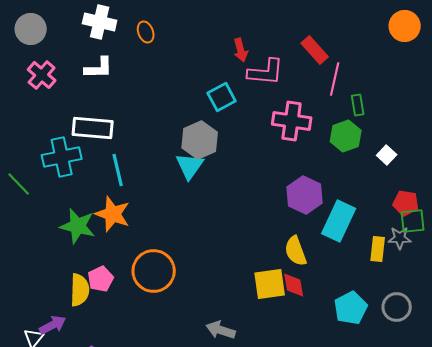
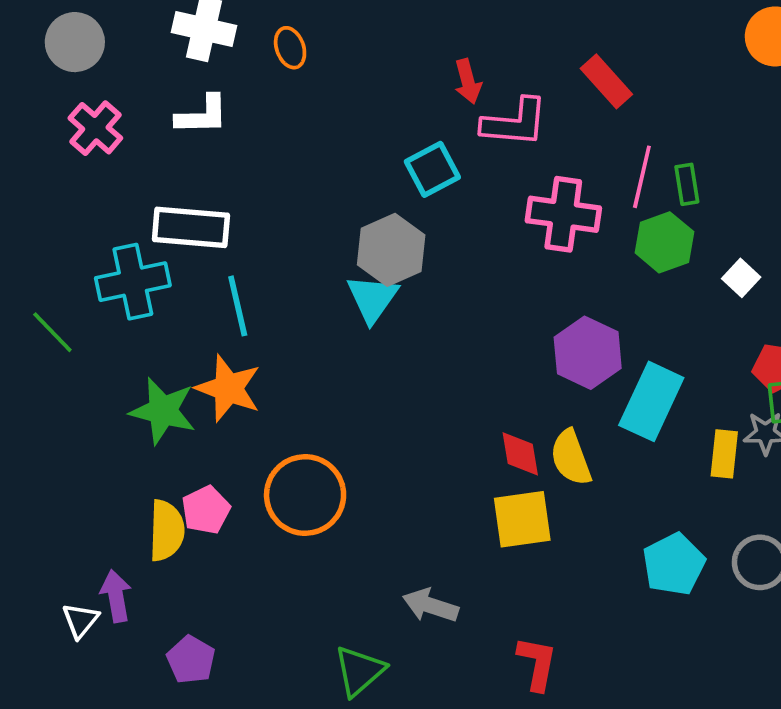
pink line: (335, 79) -> (642, 177), moved
red diamond: (294, 285) -> (520, 454), moved
purple arrow: (53, 325) -> (116, 596), turned -72

